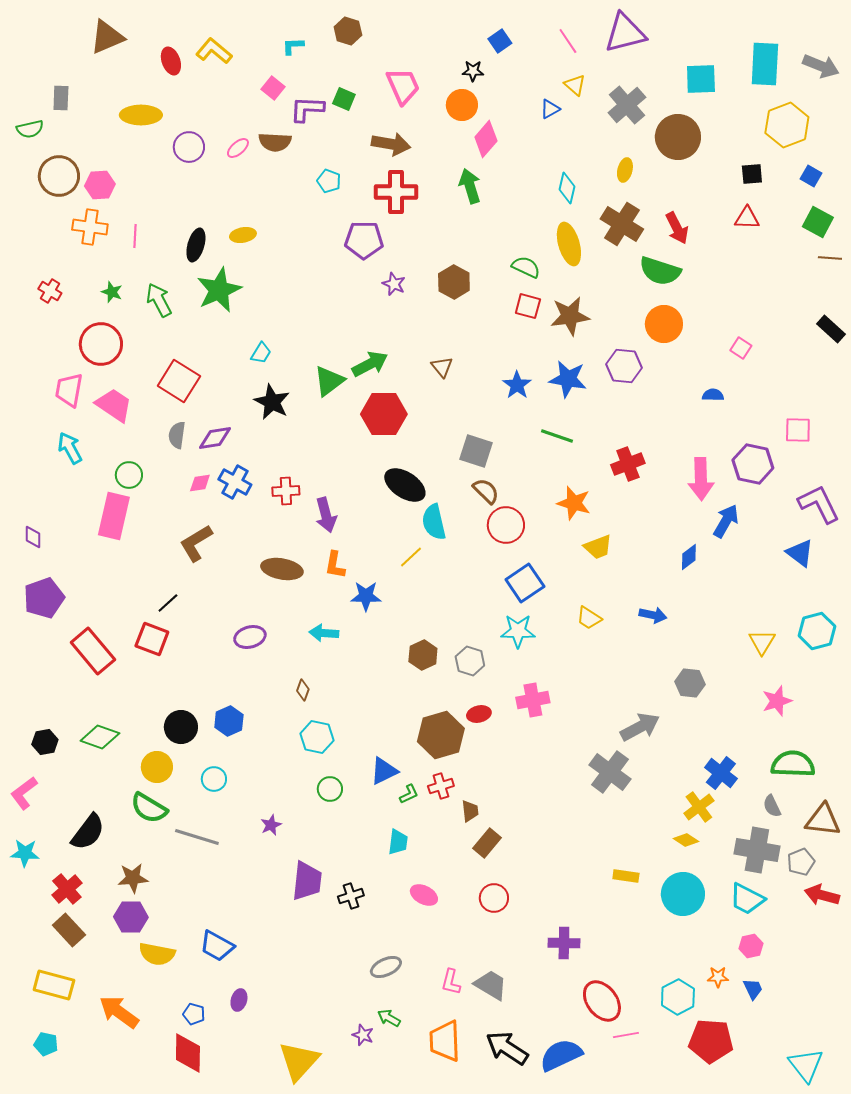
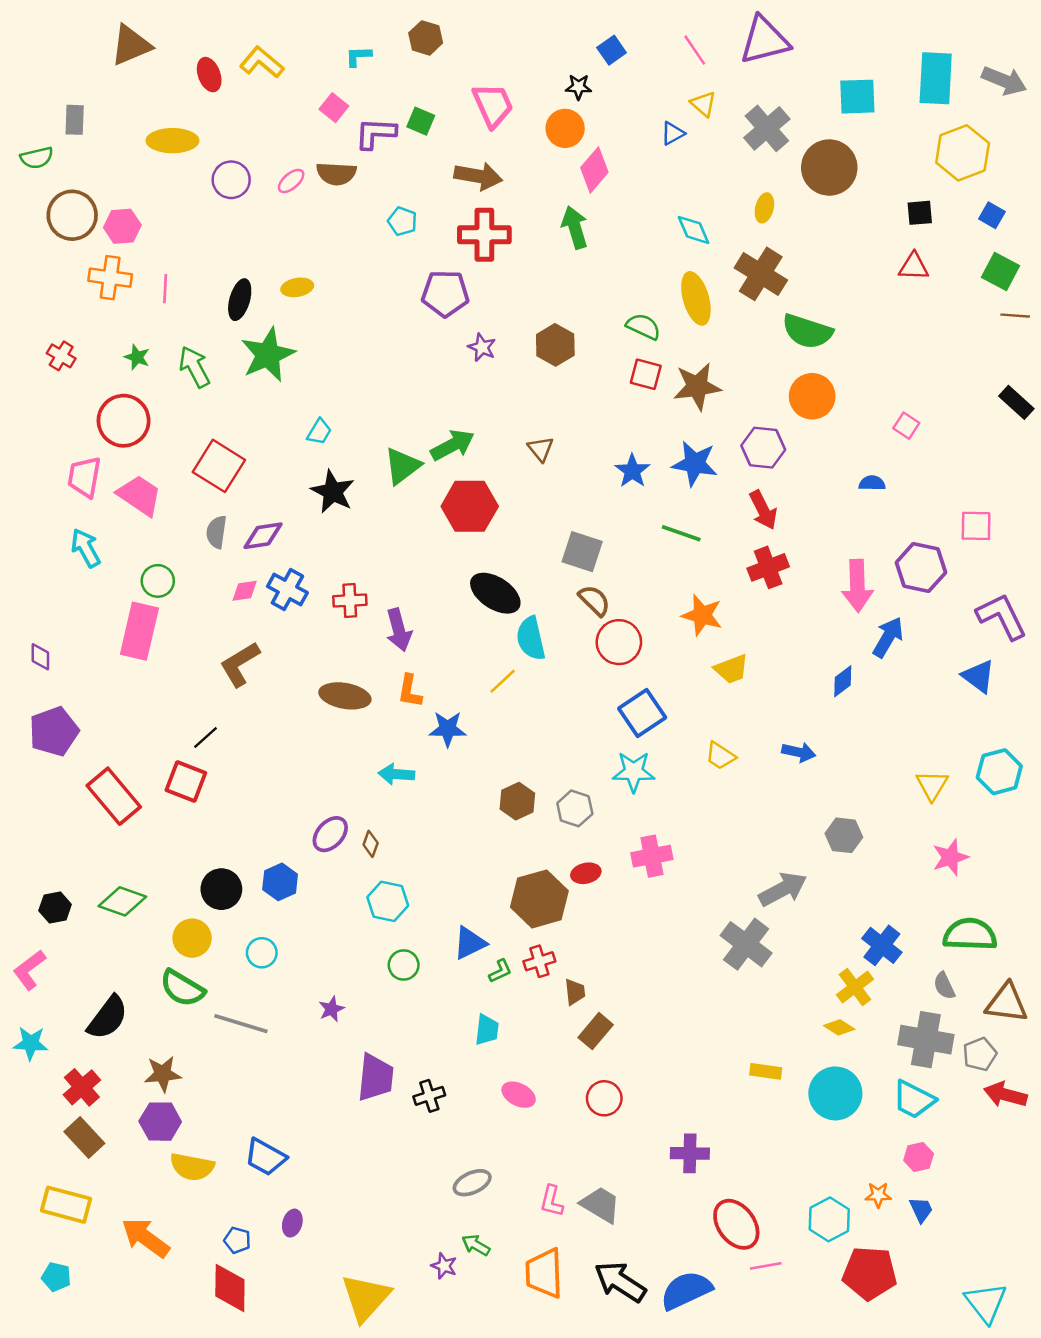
cyan diamond: (567, 188) -> (693, 230), turned -36
red arrow: (677, 228) -> (763, 510), moved
purple ellipse: (250, 637) -> (330, 834), moved, turned -32

